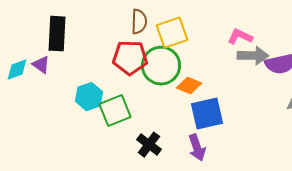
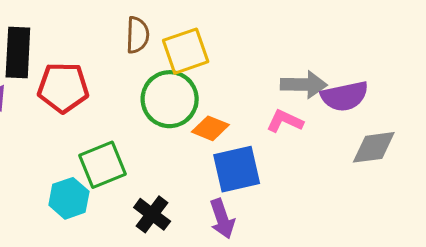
pink L-shape: (240, 37) -> (285, 121), moved
red pentagon: (130, 58) -> (63, 87), moved
cyan hexagon: (89, 97) -> (69, 198), moved

